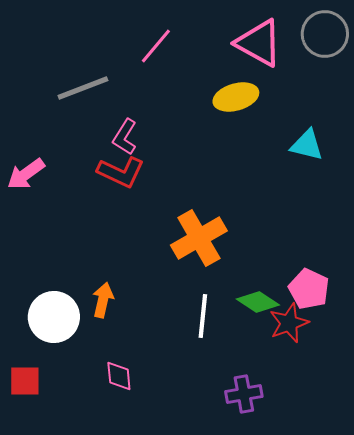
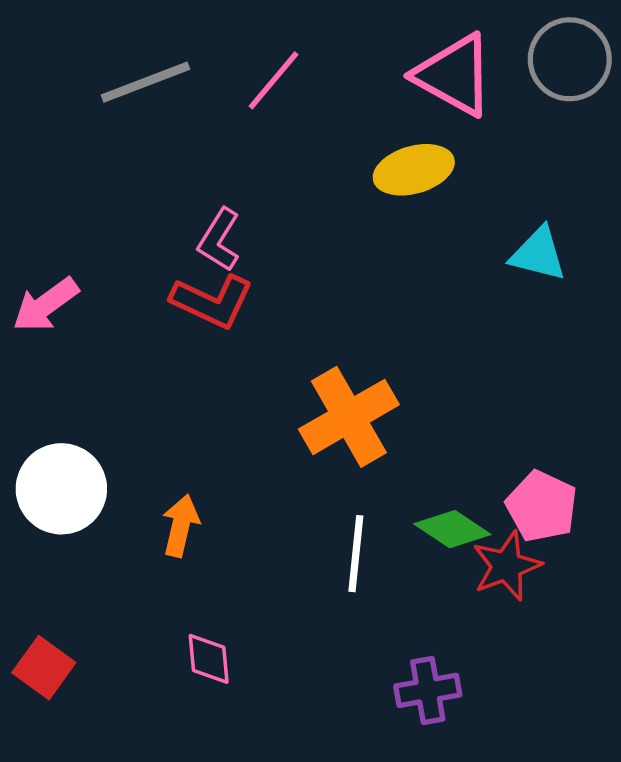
gray line: (83, 88) -> (146, 82), moved
white circle: (54, 317) -> (61, 489), moved
red square: (25, 381) -> (44, 668), turned 36

